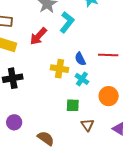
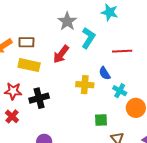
red line: (108, 55) -> (122, 51), moved
cyan cross: (82, 79) -> (120, 91), moved

